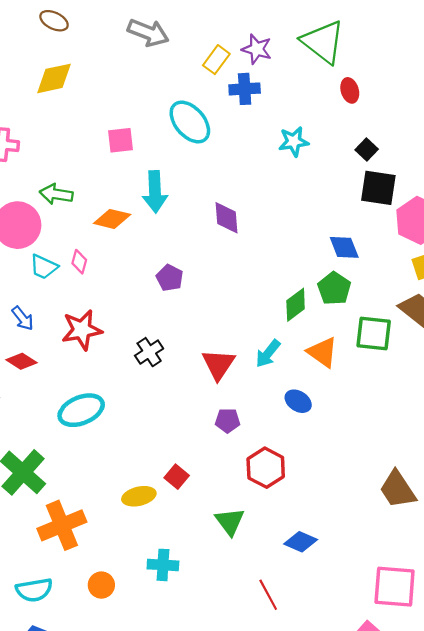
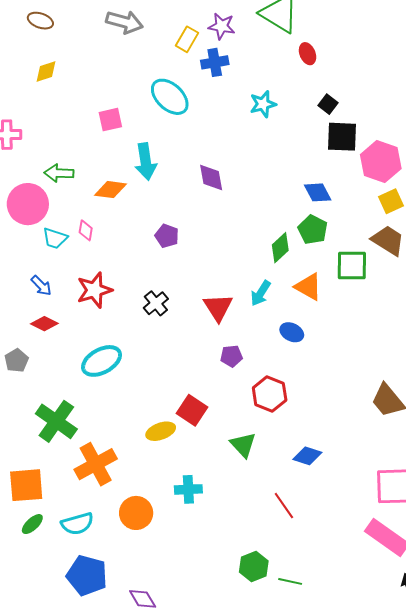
yellow diamond: (54, 78) -> (46, 71), size x0.7
red square: (177, 477) -> (192, 410), size x1.4
orange circle: (101, 585) -> (136, 513), size x1.4

